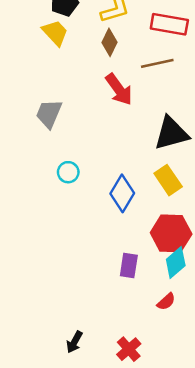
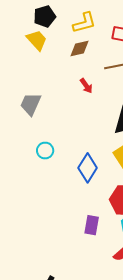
brown diamond: (109, 42) -> (80, 49), turned 50
red arrow: (119, 89) -> (86, 86), size x0.6

